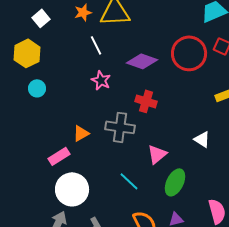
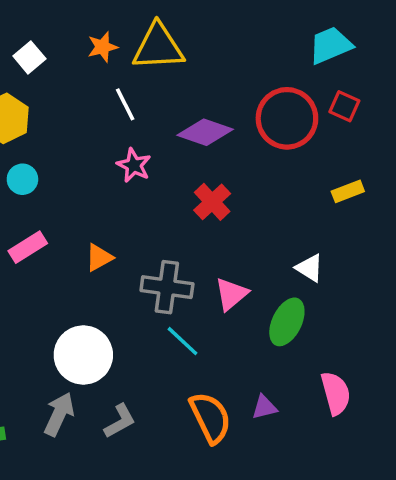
red cross: (146, 101) -> (212, 202), turned 30
gray cross: (120, 127) -> (167, 287), moved
pink rectangle: (59, 156) -> (28, 247), moved
green ellipse: (175, 182) -> (287, 322), moved

